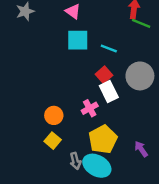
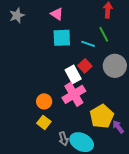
green line: (141, 23) -> (104, 34), moved, turned 42
white rectangle: (109, 92) -> (73, 74), moved
pink cross: (90, 108) -> (74, 94), size x1.6
yellow pentagon: (103, 139) -> (102, 116), moved

